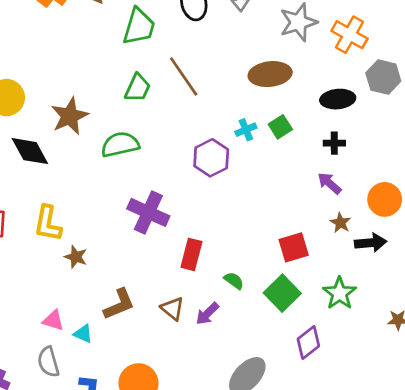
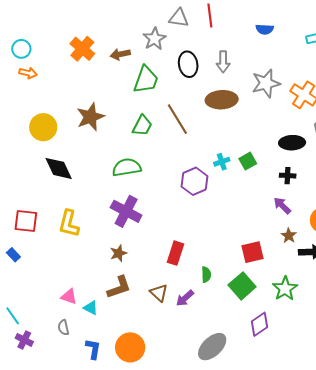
brown ellipse: (270, 74) -> (222, 100), moved
brown star: (70, 116) -> (90, 117), moved
purple cross: (148, 212) -> (126, 211), moved
brown star: (76, 257) -> (118, 253), moved, turned 30
green semicircle: (234, 281) -> (206, 274), turned 49
gray semicircle: (48, 362) -> (63, 328), size x0.7

